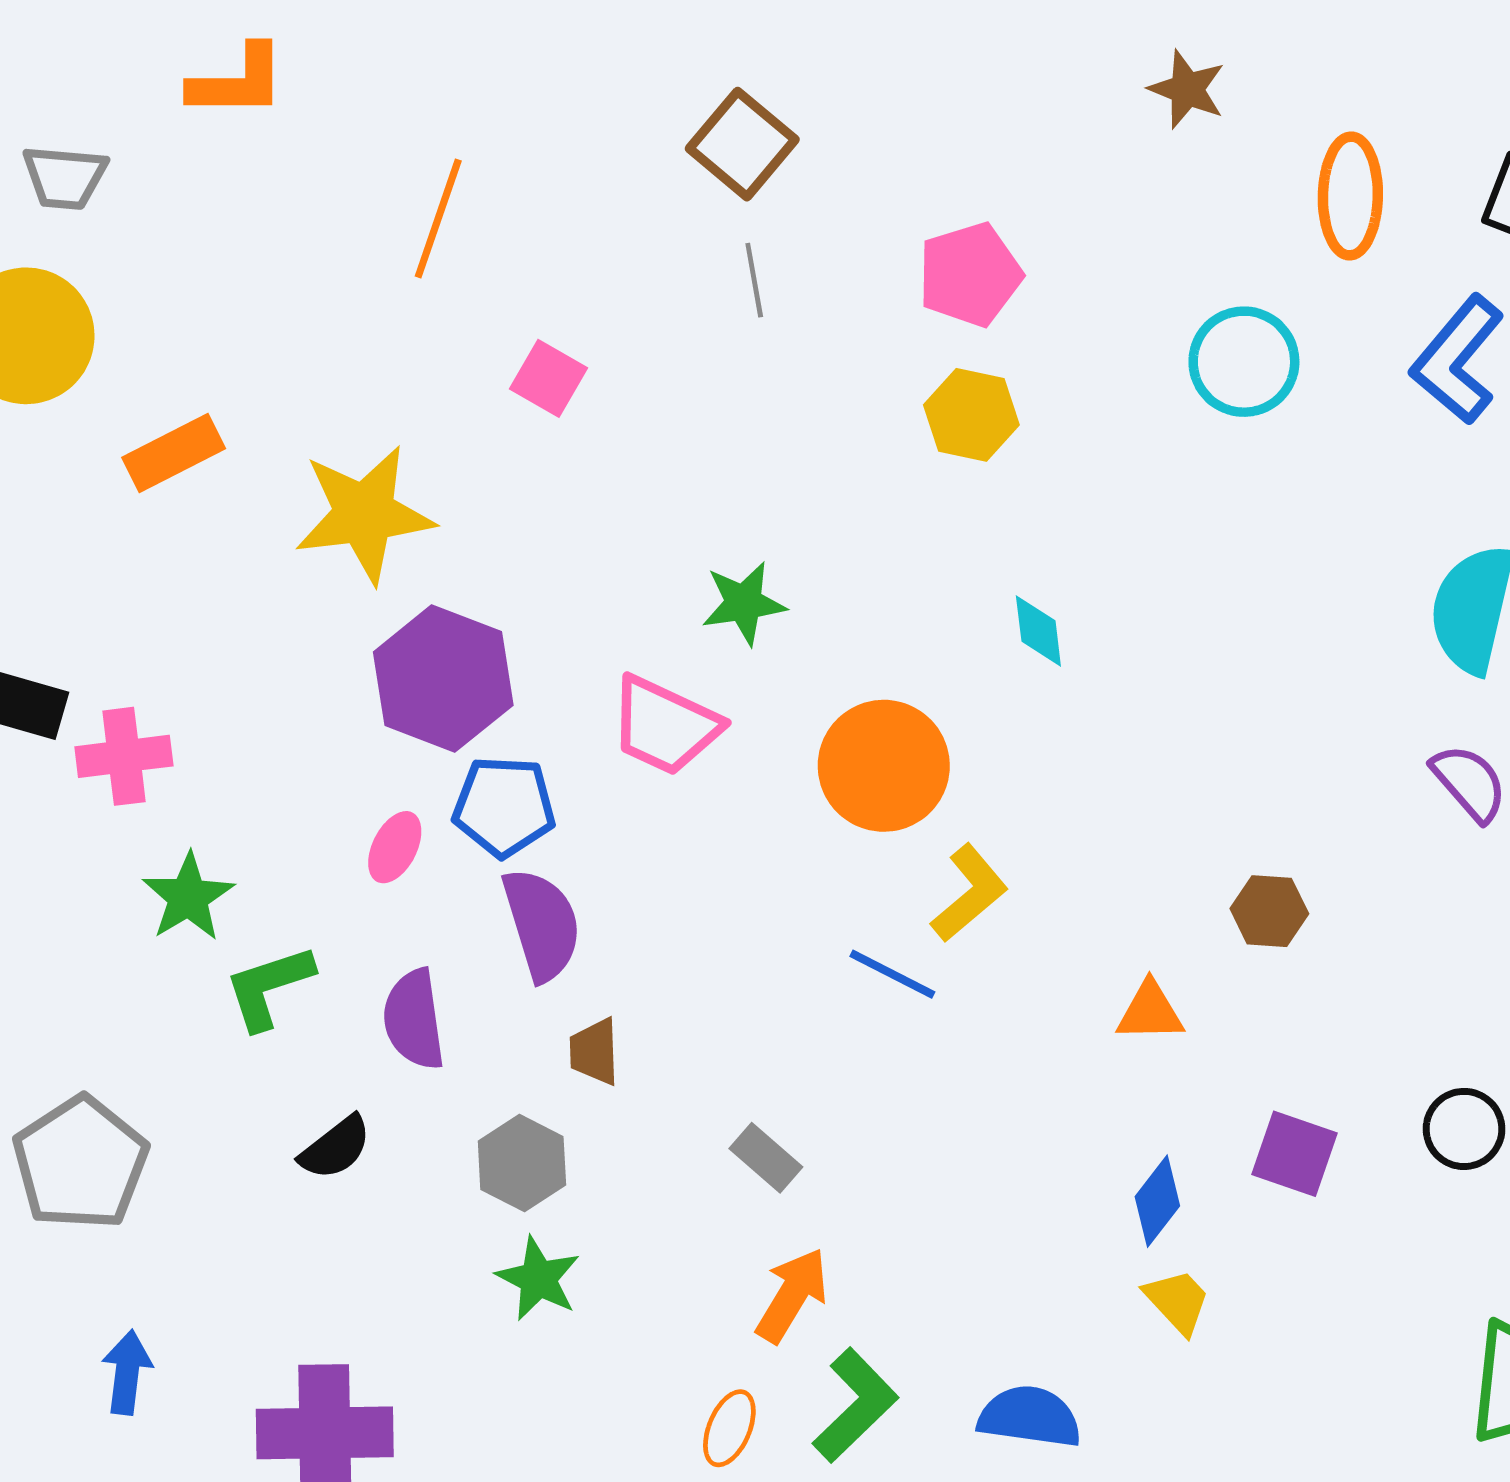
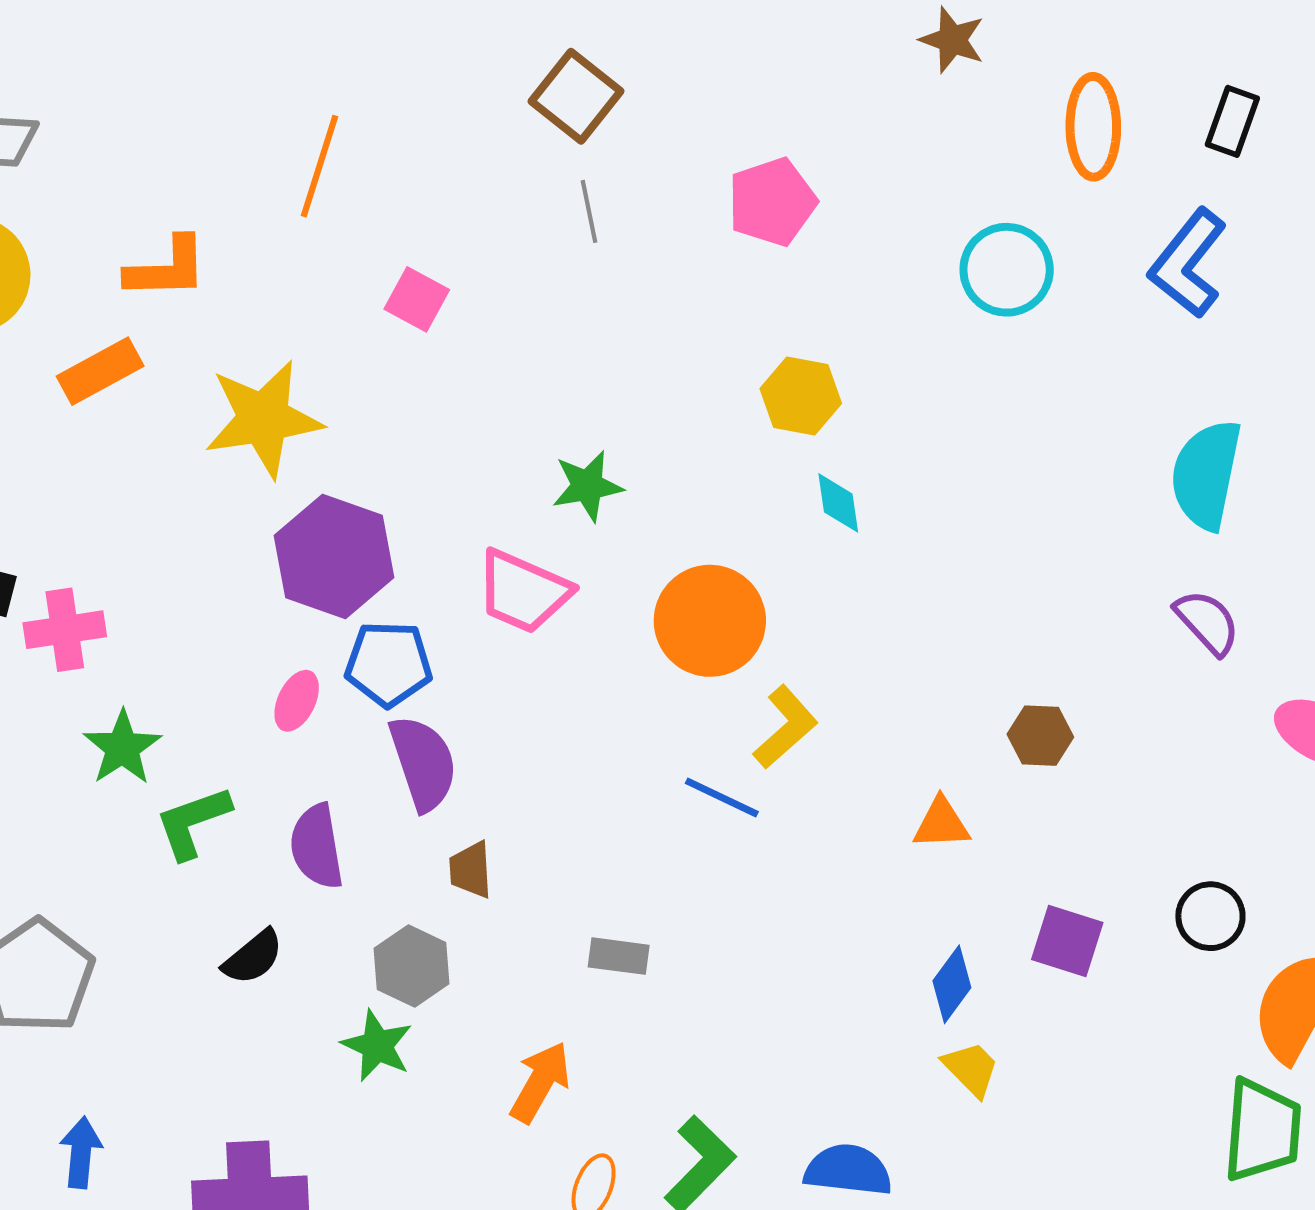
orange L-shape: (237, 81) -> (167, 268), moved
yellow hexagon: (971, 415) -> (801, 396), moved
gray rectangle: (766, 1158) -> (619, 956), turned -32
green star: (538, 1279) -> (377, 1046), moved
orange arrow: (792, 1295) -> (540, 1082), moved

